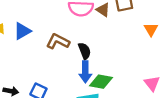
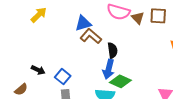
blue triangle: (22, 31) -> (83, 23), moved

